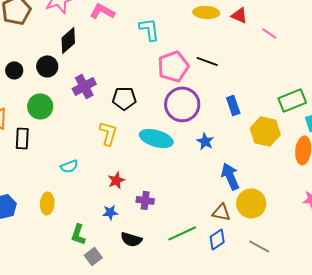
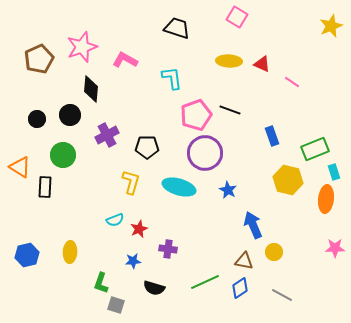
black diamond: (68, 40) -> (91, 89), turned -44
blue rectangle: (233, 105) -> (272, 136), moved
cyan semicircle: (69, 166) -> (115, 220), moved
yellow circle: (251, 203) -> (274, 252), size x0.6
gray square: (93, 256) -> (116, 305), turned -36

